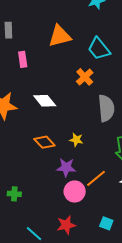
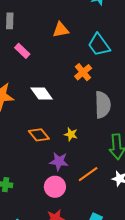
orange triangle: (60, 36) -> (61, 30), size x0.7
pink rectangle: (23, 59) -> (22, 51), turned -42
pink circle: (75, 191) -> (55, 187), moved

